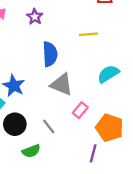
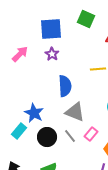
black circle: (15, 124) -> (47, 137), moved
gray line: (49, 127) -> (70, 136), moved

